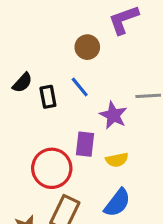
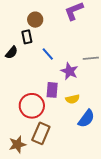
brown circle: (87, 47) -> (35, 20), moved
black rectangle: (48, 97) -> (27, 37), moved
blue semicircle: (117, 203) -> (86, 118), moved

